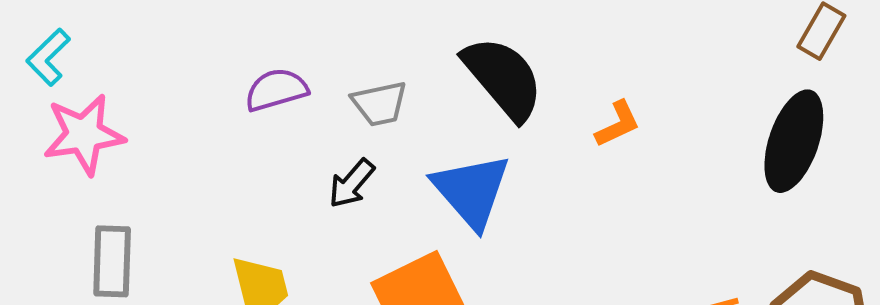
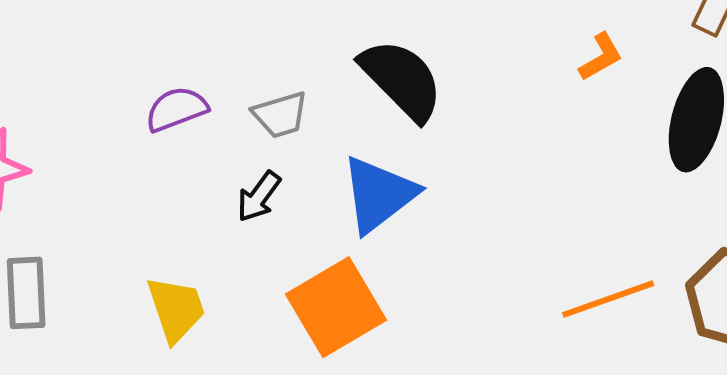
orange L-shape: (618, 124) -> (601, 57), moved
blue triangle: (471, 191) -> (379, 194), turned 38

